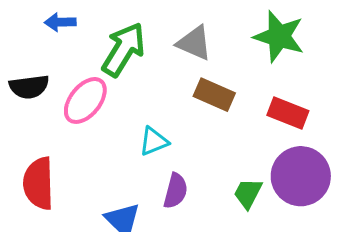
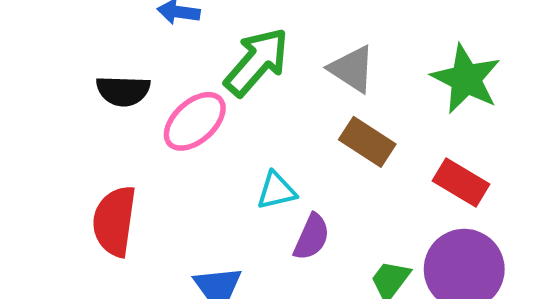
purple semicircle: (176, 191) -> (312, 237), moved

